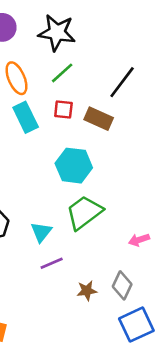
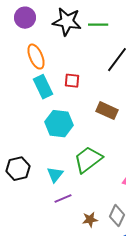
green line: (62, 73) -> (98, 25), moved, turned 42
brown rectangle: (99, 119) -> (107, 111), moved
cyan hexagon: (74, 166) -> (59, 124), moved

